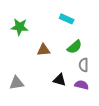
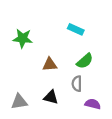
gray semicircle: (84, 65) -> (77, 84), moved
black triangle: (60, 80) -> (51, 97), moved

